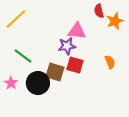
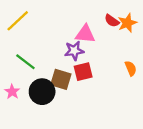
red semicircle: (99, 11) -> (112, 21), moved, turned -40
orange semicircle: (110, 62) -> (131, 68), moved
red square: (75, 65) -> (83, 72), turned -30

